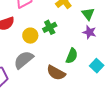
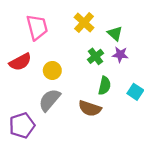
green cross: (50, 27) -> (96, 56), moved

